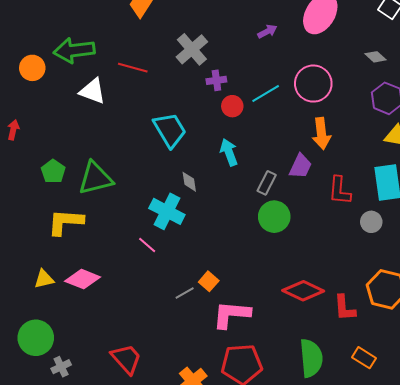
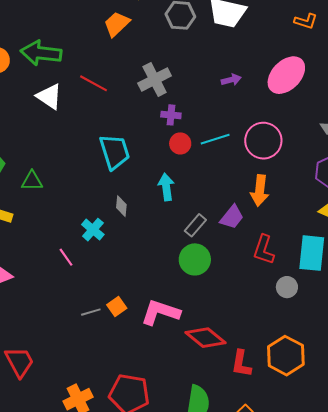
green triangle: (95, 178) -> (32, 181), size x0.6
cyan cross: (167, 211) -> (93, 230), size x0.7
pink L-shape: (231, 315) -> (160, 312), moved

